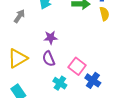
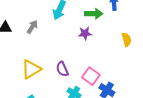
yellow semicircle: (104, 14) -> (127, 40), moved
purple star: (51, 38) -> (85, 33), moved

